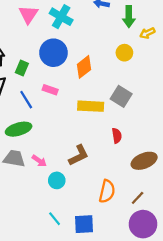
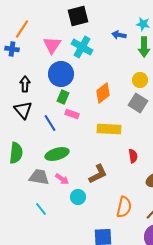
blue circle: (53, 53) -> (61, 74), moved
green rectangle: (22, 68) -> (63, 97), moved
gray square: (121, 96) -> (138, 103), moved
green ellipse: (19, 129) -> (57, 154), moved
cyan line: (55, 219) -> (41, 209), moved

